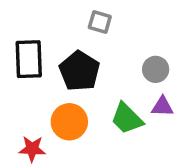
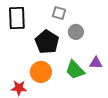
black rectangle: (29, 59) -> (17, 18), moved
gray circle: (156, 69) -> (76, 32), moved

